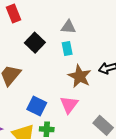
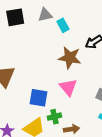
black square: (35, 43) -> (15, 17), moved, turned -36
cyan rectangle: (67, 49) -> (63, 25), moved

